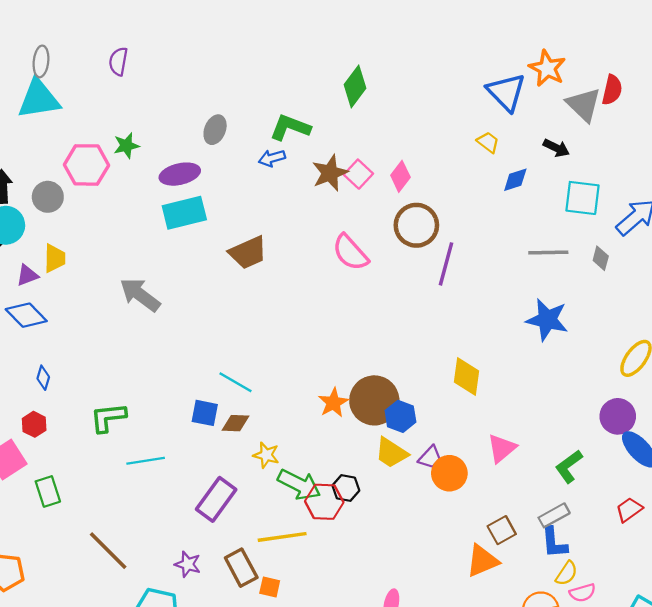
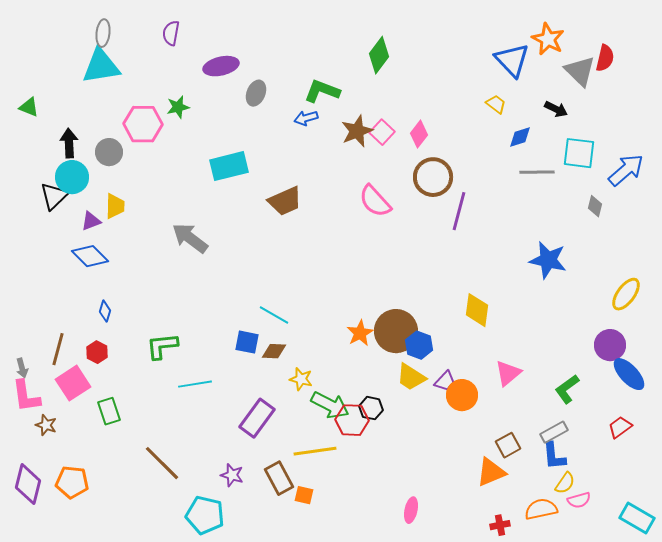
purple ellipse: (180, 174) -> (221, 66), moved
gray line: (548, 253) -> (537, 172), moved

